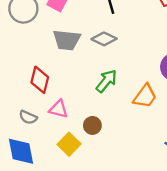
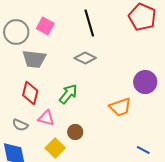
gray trapezoid: (67, 40) -> (34, 59), moved
green arrow: (106, 81) -> (68, 94), moved
orange trapezoid: (145, 96) -> (120, 107), turned 35

